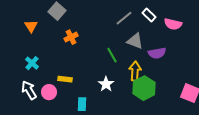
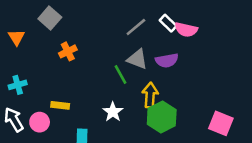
pink semicircle: (173, 24) -> (186, 30), moved
gray triangle: (135, 41) -> (137, 59), moved
purple semicircle: (157, 53) -> (167, 60), moved
cyan cross: (32, 63) -> (18, 85), turned 32

